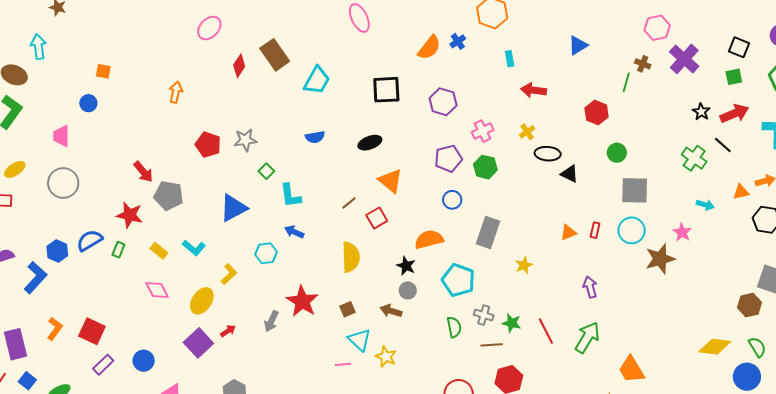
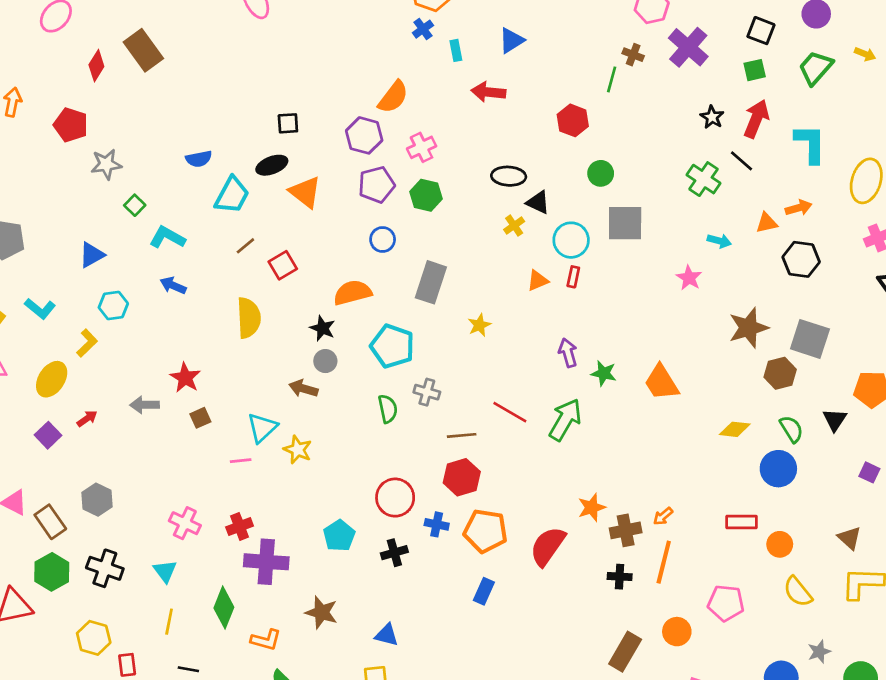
blue cross: (458, 41) -> (423, 29), moved
blue triangle: (578, 45) -> (511, 41), moved
orange semicircle: (429, 48) -> (393, 97), moved
cyan trapezoid: (317, 80) -> (232, 195), moved
black square: (386, 90) -> (288, 123), moved, size x0.6
purple hexagon: (443, 102) -> (364, 135), moved
red arrow: (734, 114) -> (756, 119), turned -44
yellow cross: (527, 132) -> (514, 226), moved
red pentagon: (208, 145) -> (71, 125), moved
orange triangle: (391, 181) -> (305, 192), moved
cyan L-shape: (290, 196) -> (167, 237), turned 128
blue triangle: (233, 208) -> (92, 255), size x0.7
cyan circle: (632, 230) -> (571, 240), moved
cyan hexagon: (266, 253) -> (113, 306), moved
brown star: (660, 259) -> (748, 328), moved
red star: (302, 301) -> (185, 378), size x0.7
brown square: (348, 309) -> (200, 418), moved
gray arrow: (271, 321) -> (145, 405), turned 65
green star: (512, 323) -> (604, 373), moved
red line: (546, 331) -> (510, 412), turned -32
cyan triangle: (359, 340) -> (262, 428), turned 35
purple square: (198, 343) -> (48, 435), size x0.7
brown line: (492, 345) -> (462, 435), moved
yellow diamond: (715, 347) -> (735, 429), size x0.7
orange trapezoid: (631, 370) -> (661, 383), moved

